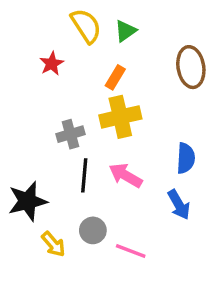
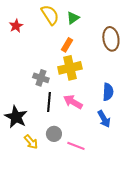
red star: (52, 64) -> (16, 26), moved
gray cross: (70, 134) -> (41, 78), turned 35
black star: (28, 201) -> (16, 117), turned -30

